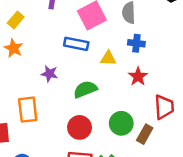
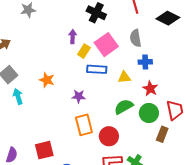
yellow rectangle: (16, 20) -> (84, 51), moved
green semicircle: (85, 89) -> (124, 107), moved
orange rectangle: (28, 110) -> (84, 125), moved
green circle: (121, 123) -> (149, 113), moved

